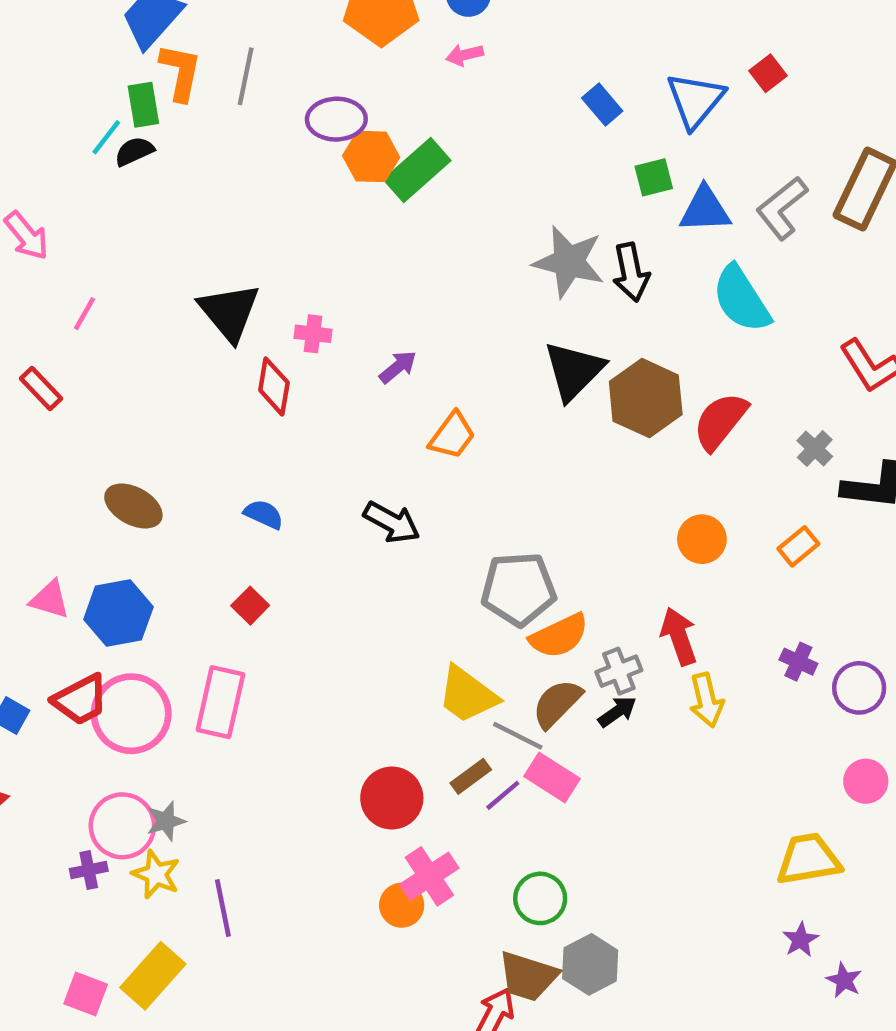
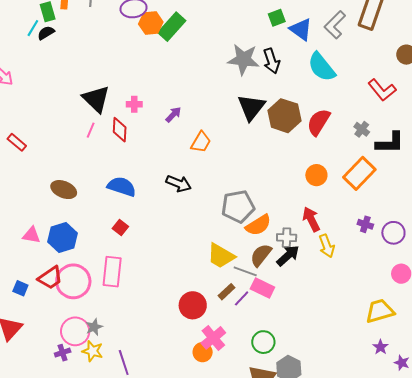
blue triangle: (705, 210) -> (301, 29), turned 45
pink line: (84, 314) -> (91, 130), moved
blue semicircle: (264, 514) -> (122, 187), size x1.6
orange rectangle: (798, 546) -> (359, 173), size x1.8
gray cross: (619, 671) -> (287, 238), turned 30
black arrow: (617, 712) -> (288, 256), size x1.4

